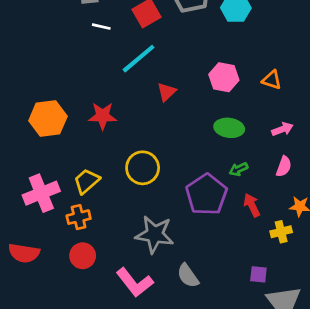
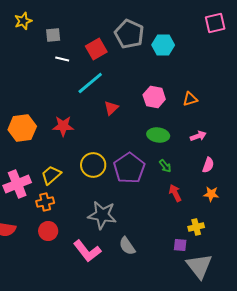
orange triangle: (272, 80) -> (190, 99), turned -35
pink semicircle: (284, 166) -> (208, 165), moved
green arrow: (238, 169) -> (165, 166), turned -104
purple pentagon: (207, 194) -> (129, 168), moved
yellow cross: (281, 232) -> (196, 227), moved

